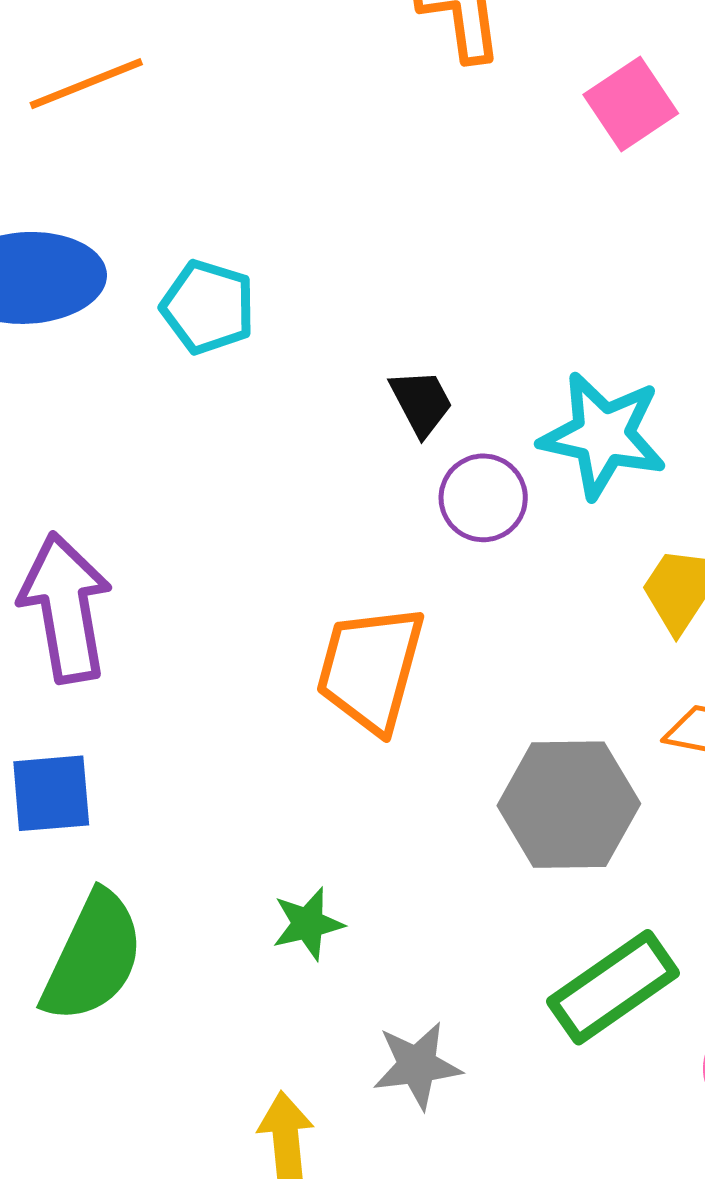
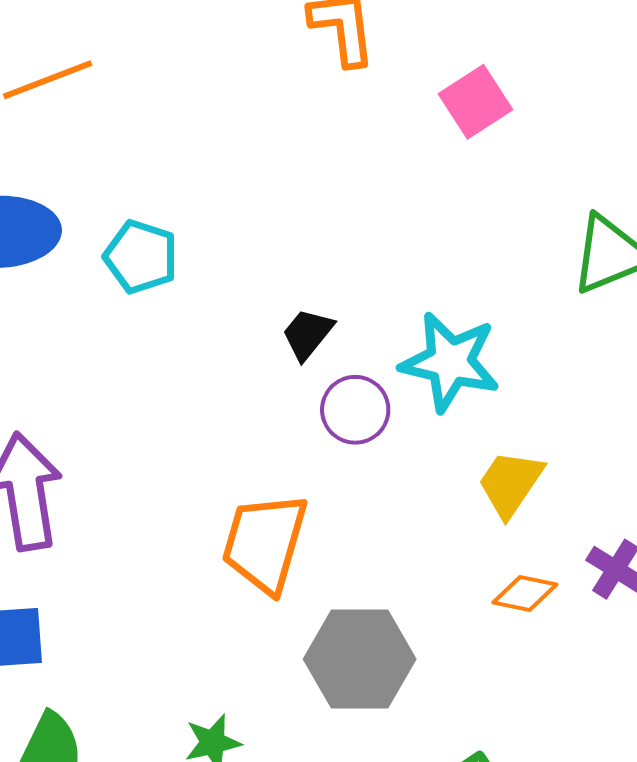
black trapezoid: (421, 402) -> (308, 334), turned -114
gray hexagon: (569, 805) -> (360, 659), moved

